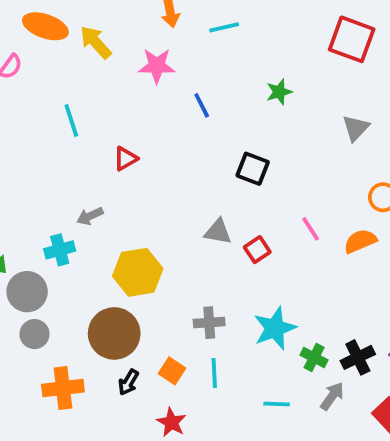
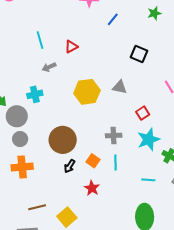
blue line: (202, 105) -> (113, 19), turned 64
cyan line: (71, 121) -> (40, 40), moved
gray arrow: (90, 216) -> (49, 67), moved
red square: (257, 250) -> (143, 113), moved
yellow hexagon: (138, 272) -> (87, 92), moved
orange cross: (63, 388) -> (22, 167), moved

